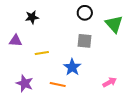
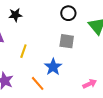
yellow line: (42, 53) -> (23, 51), turned -64
orange line: (58, 85) -> (38, 83), turned 35

